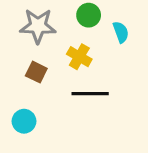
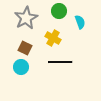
gray star: (38, 26) -> (26, 18), turned -30
cyan circle: (24, 121) -> (21, 67), moved

